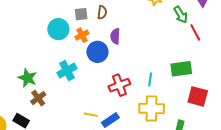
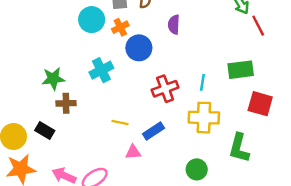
purple semicircle: (115, 36) -> (174, 25), moved
green star: (27, 78) -> (53, 79), turned -30
brown cross: (38, 98) -> (66, 103), turned 35
yellow line: (91, 115) -> (120, 123), moved

